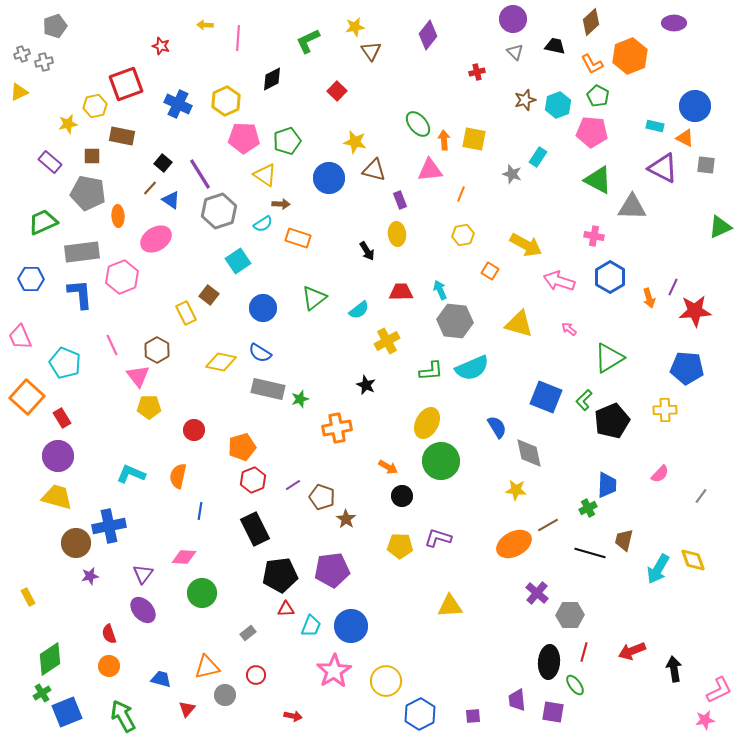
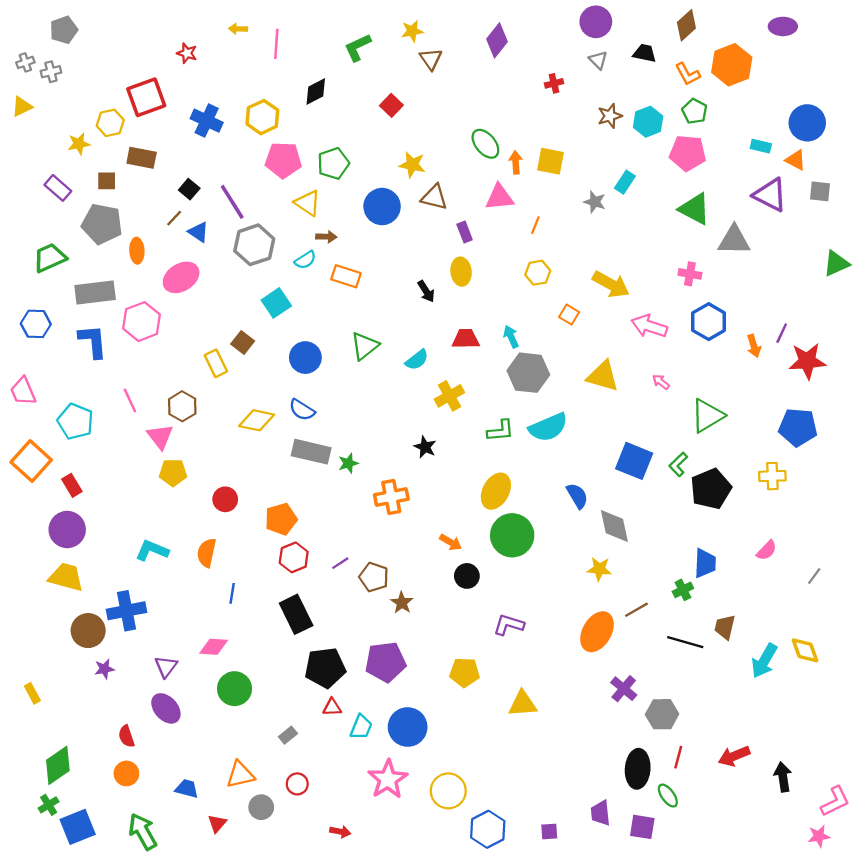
orange ellipse: (514, 544) -> (597, 632), turned -32
yellow pentagon: (400, 546) -> (465, 672), moved

